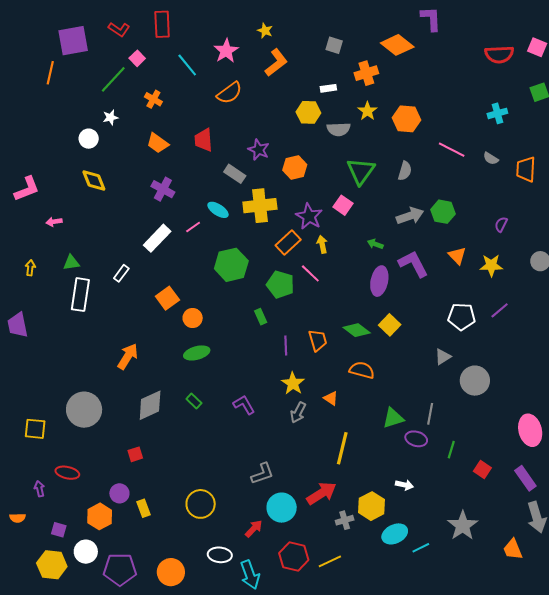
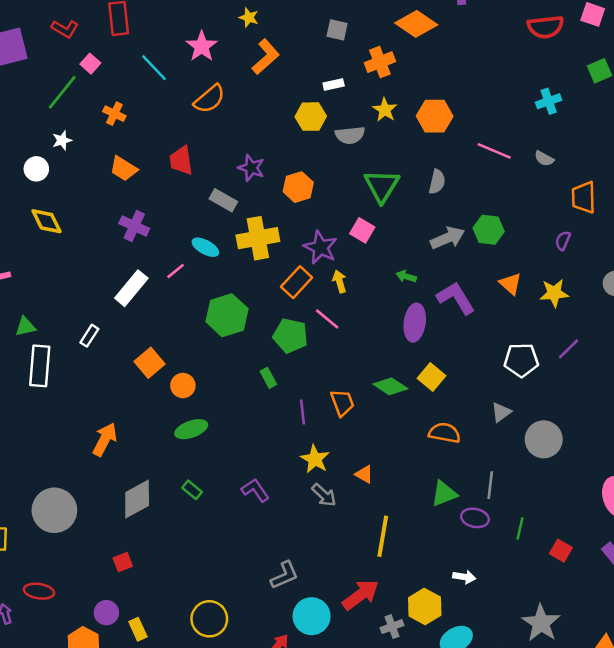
orange trapezoid: (526, 169) -> (584, 197), moved
orange semicircle: (362, 370) -> (445, 433), moved
gray arrow: (298, 412) -> (324, 495), turned -70

